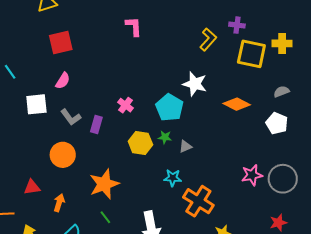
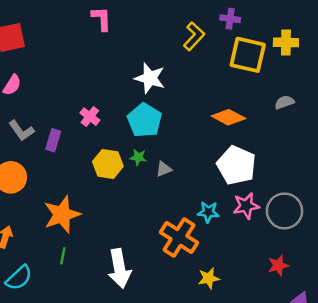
white star: (195, 84) -> (150, 78), moved
white pentagon: (277, 123) -> (236, 165), moved, size x1.4
cyan star: (173, 178) -> (208, 212), moved
green line: (105, 217) -> (63, 256), turned 48

